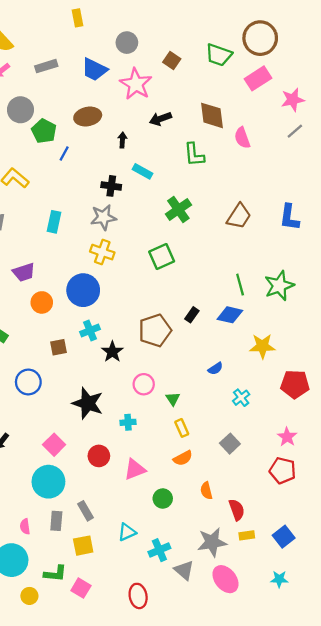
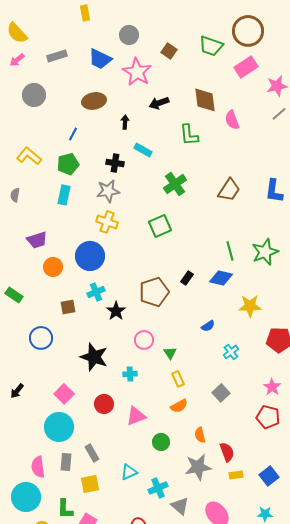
green pentagon: (44, 131) -> (68, 164), moved, turned 30
pink semicircle: (25, 526) -> (38, 467), size x1.5
gray star: (212, 542) -> (198, 467), moved
green L-shape: (55, 574) -> (65, 509), turned 85

